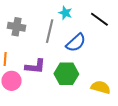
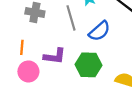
gray line: (50, 31) -> (71, 18), turned -30

